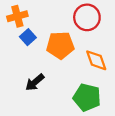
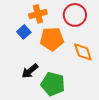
orange cross: (17, 16) -> (38, 14), moved
green pentagon: (87, 97) -> (53, 84), moved

